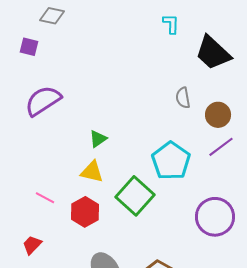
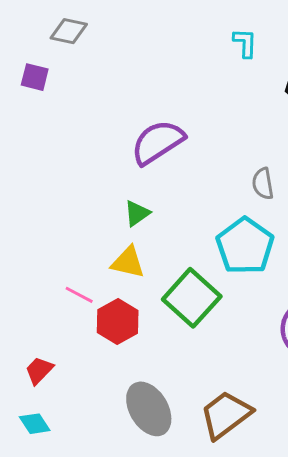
gray semicircle: (183, 98) -> (263, 184), moved
purple semicircle: (43, 101) -> (158, 142), moved
pink line: (45, 198) -> (79, 295), moved

